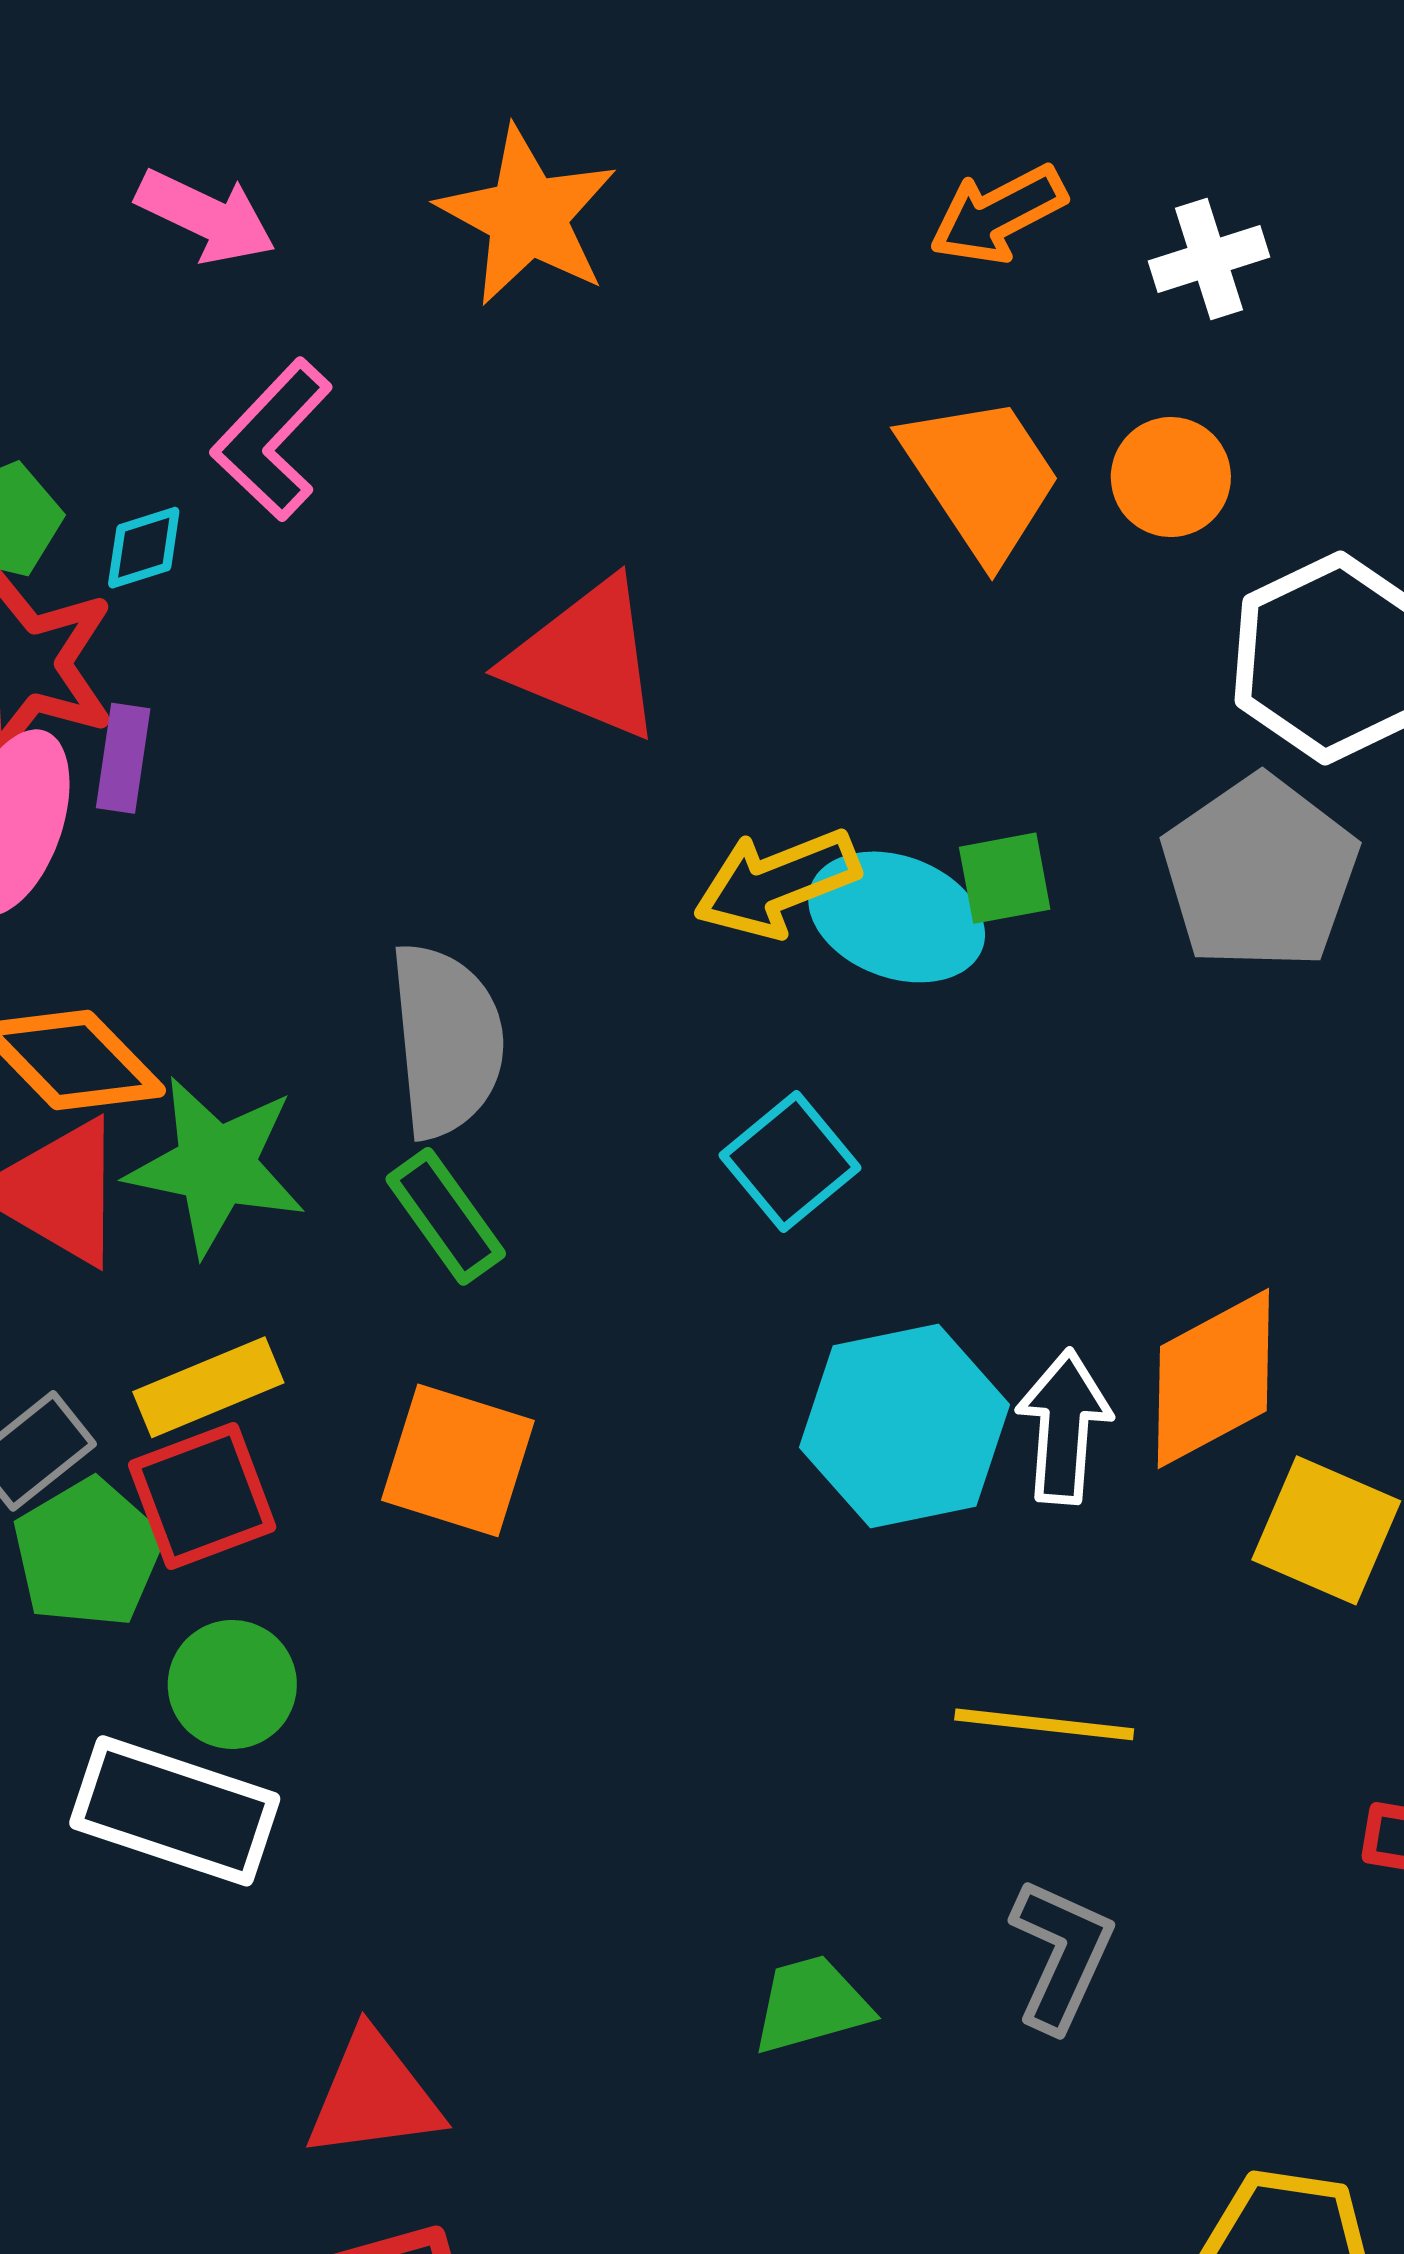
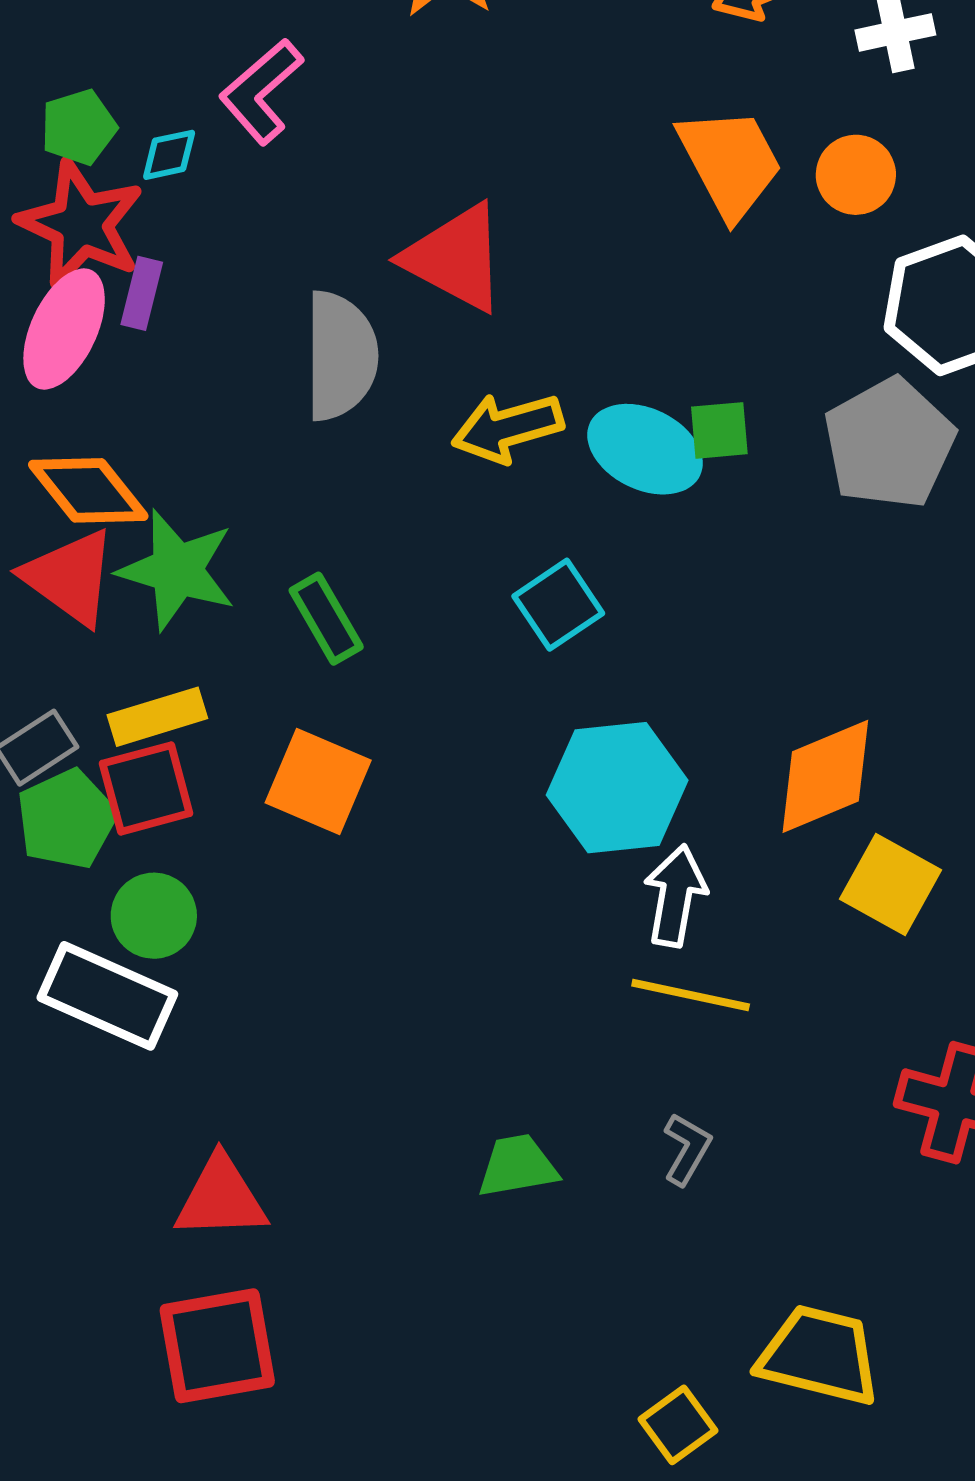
yellow arrow: (777, 883) -> (507, 428), moved
gray semicircle: (447, 1040) -> (341, 356), moved
white arrow: (1064, 1427) -> (675, 896), moved
gray L-shape: (1061, 1955) -> (687, 1149), size x0.7

